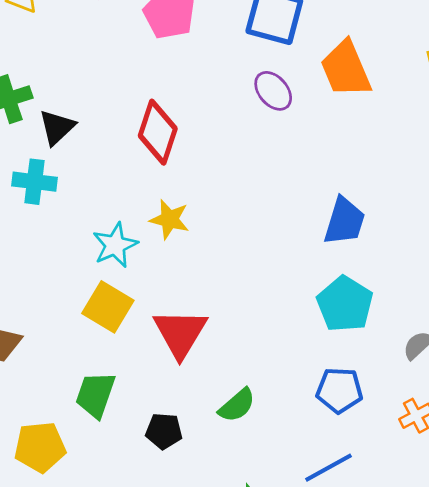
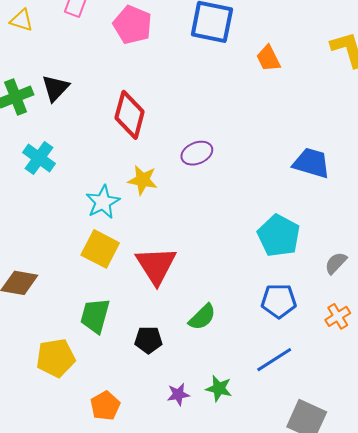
orange trapezoid: (346, 69) -> (268, 58), size x0.6
purple ellipse: (273, 91) -> (197, 153), moved, turned -68
black triangle: (57, 127) -> (55, 88), moved
cyan cross: (34, 182) -> (39, 158), turned 32
blue trapezoid: (344, 221) -> (311, 163), moved, turned -87

